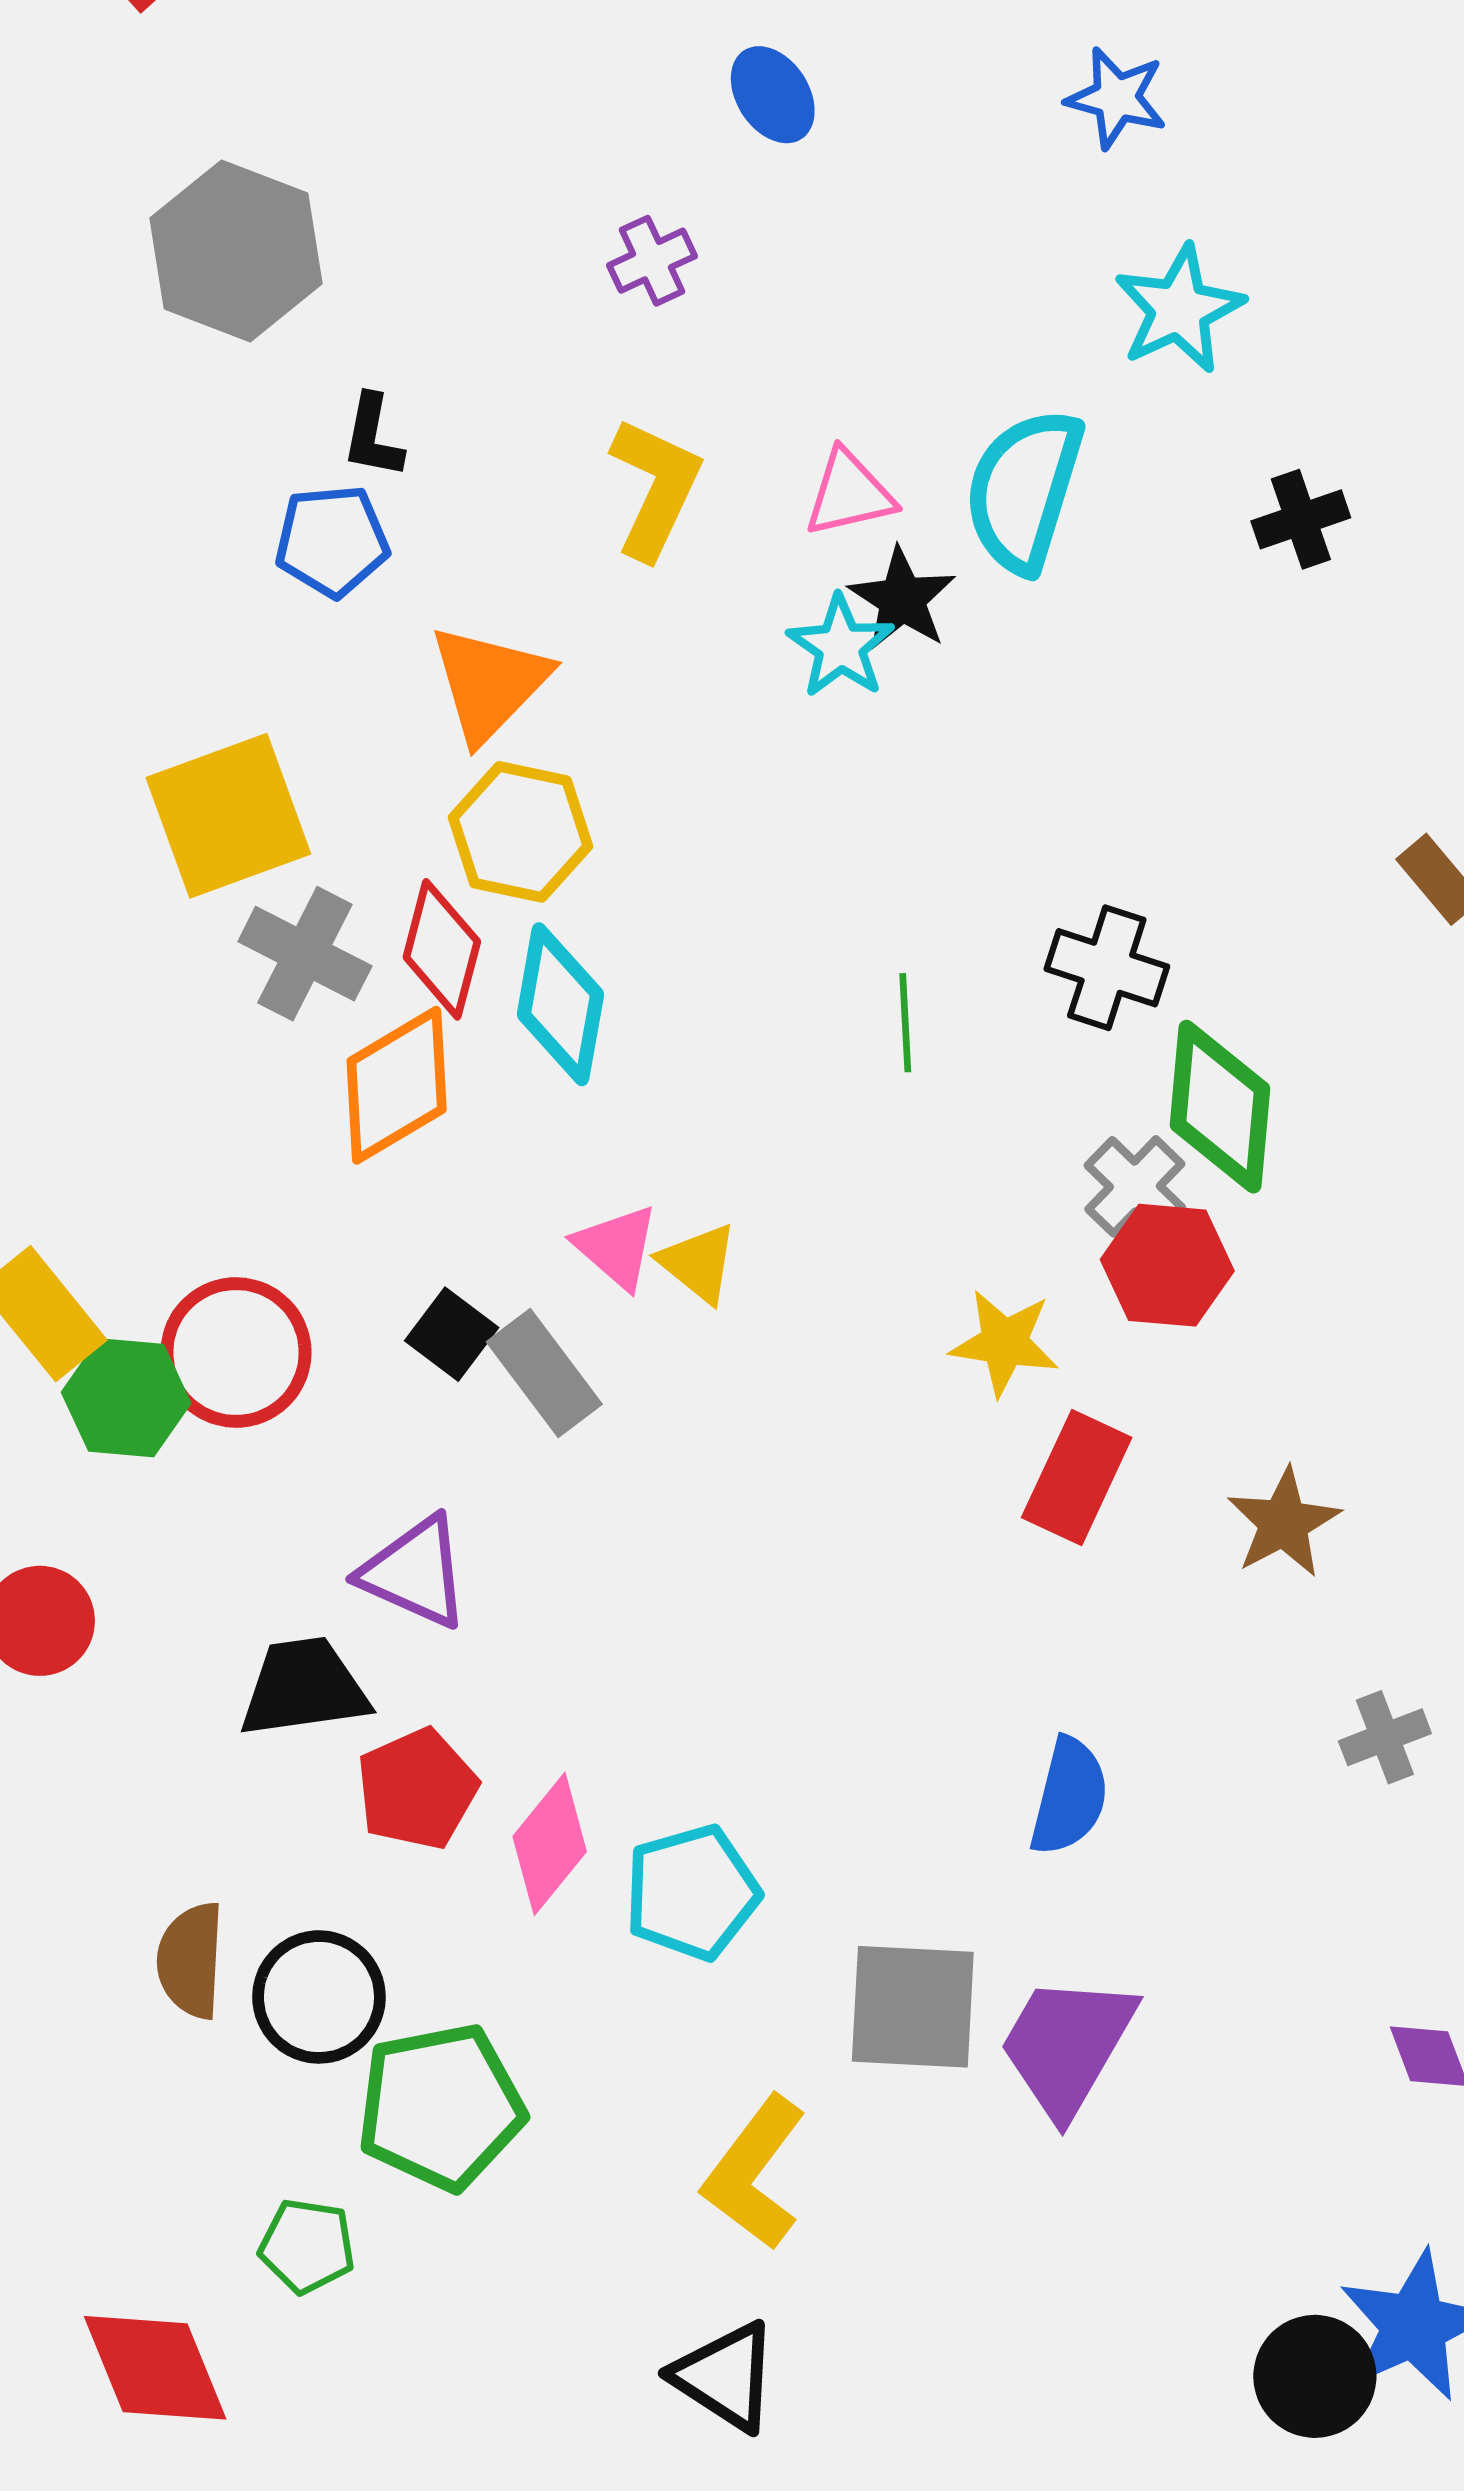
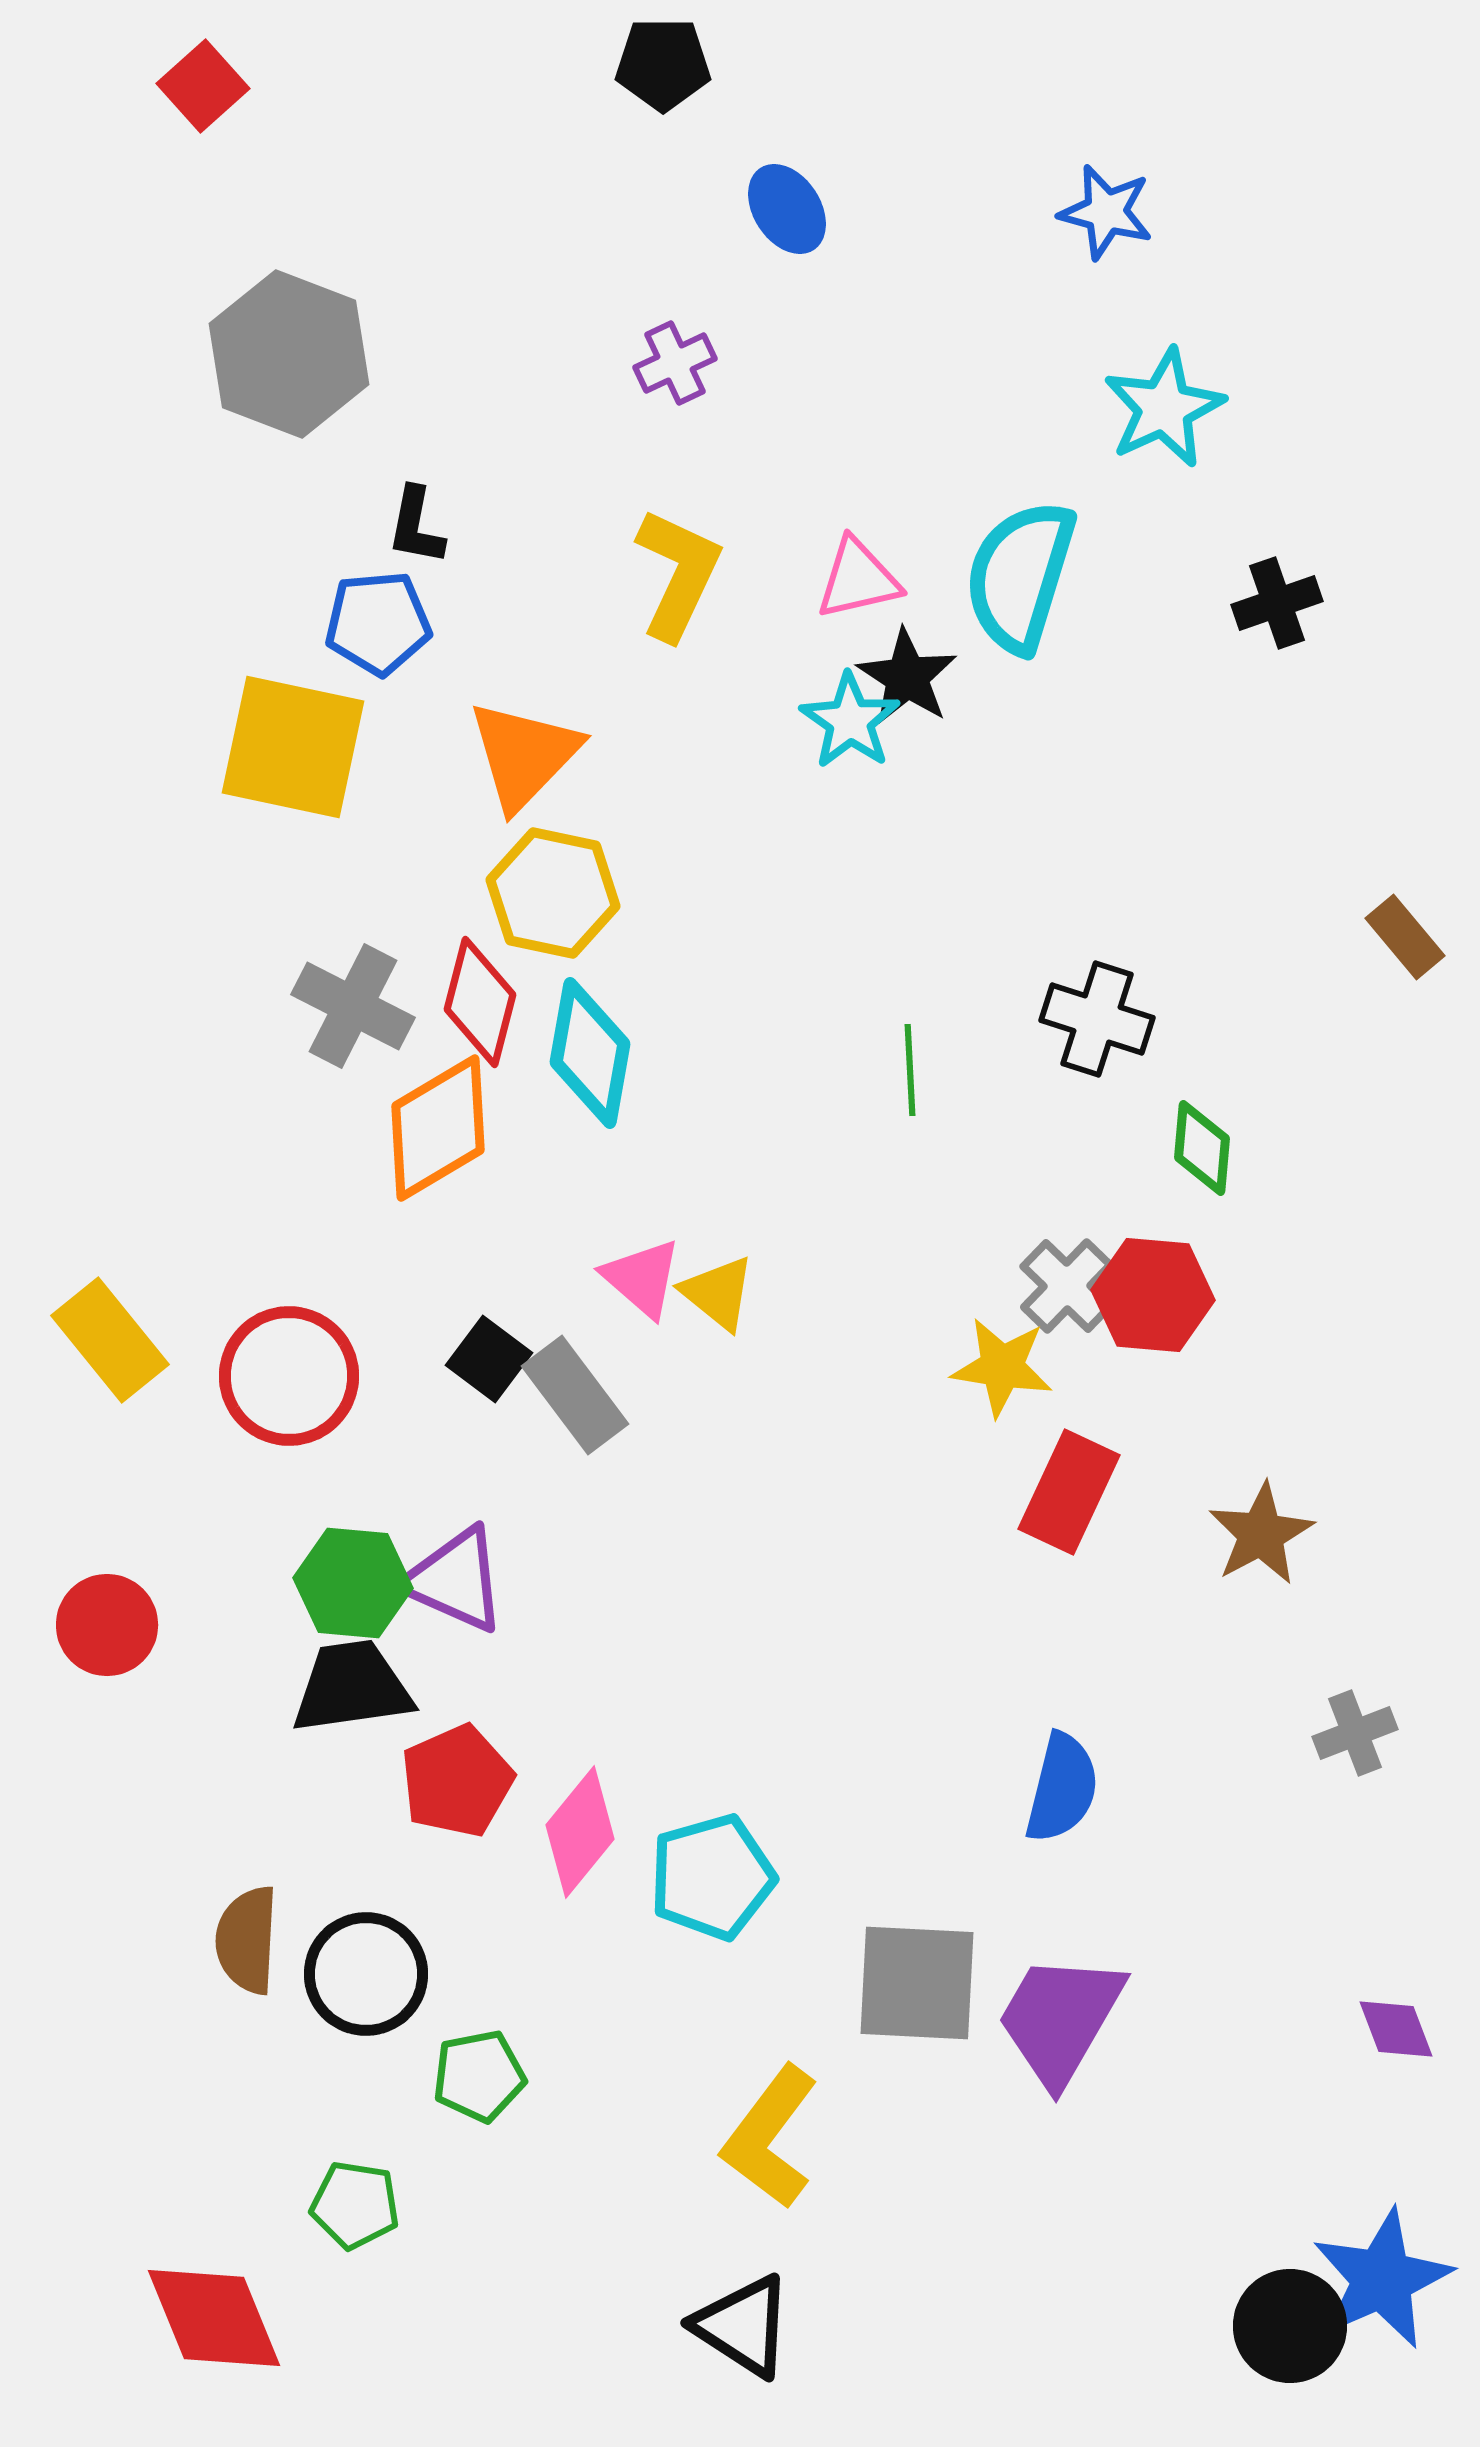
yellow square: (228, 816) -> (293, 747), moved, turned 32
green diamond: (1220, 1107) -> (1202, 1148), size x0.6
gray cross: (1135, 1186) -> (1067, 1286), moved
green hexagon: (126, 1398) -> (353, 1583), moved
green pentagon: (441, 2107) -> (479, 2076), size x0.6

